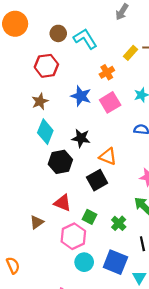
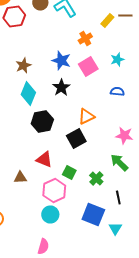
red hexagon: (46, 66) -> (14, 16), moved
black star: (81, 138) -> (61, 88), moved, turned 30
orange triangle: (108, 156) -> (86, 116), turned -48
brown triangle: (37, 222) -> (20, 178), turned 32
cyan circle: (84, 262) -> (50, 214), moved

